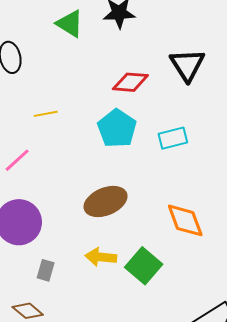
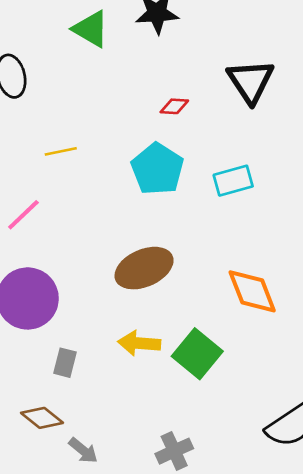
red diamond: (130, 82) -> (174, 106), size x0.6

